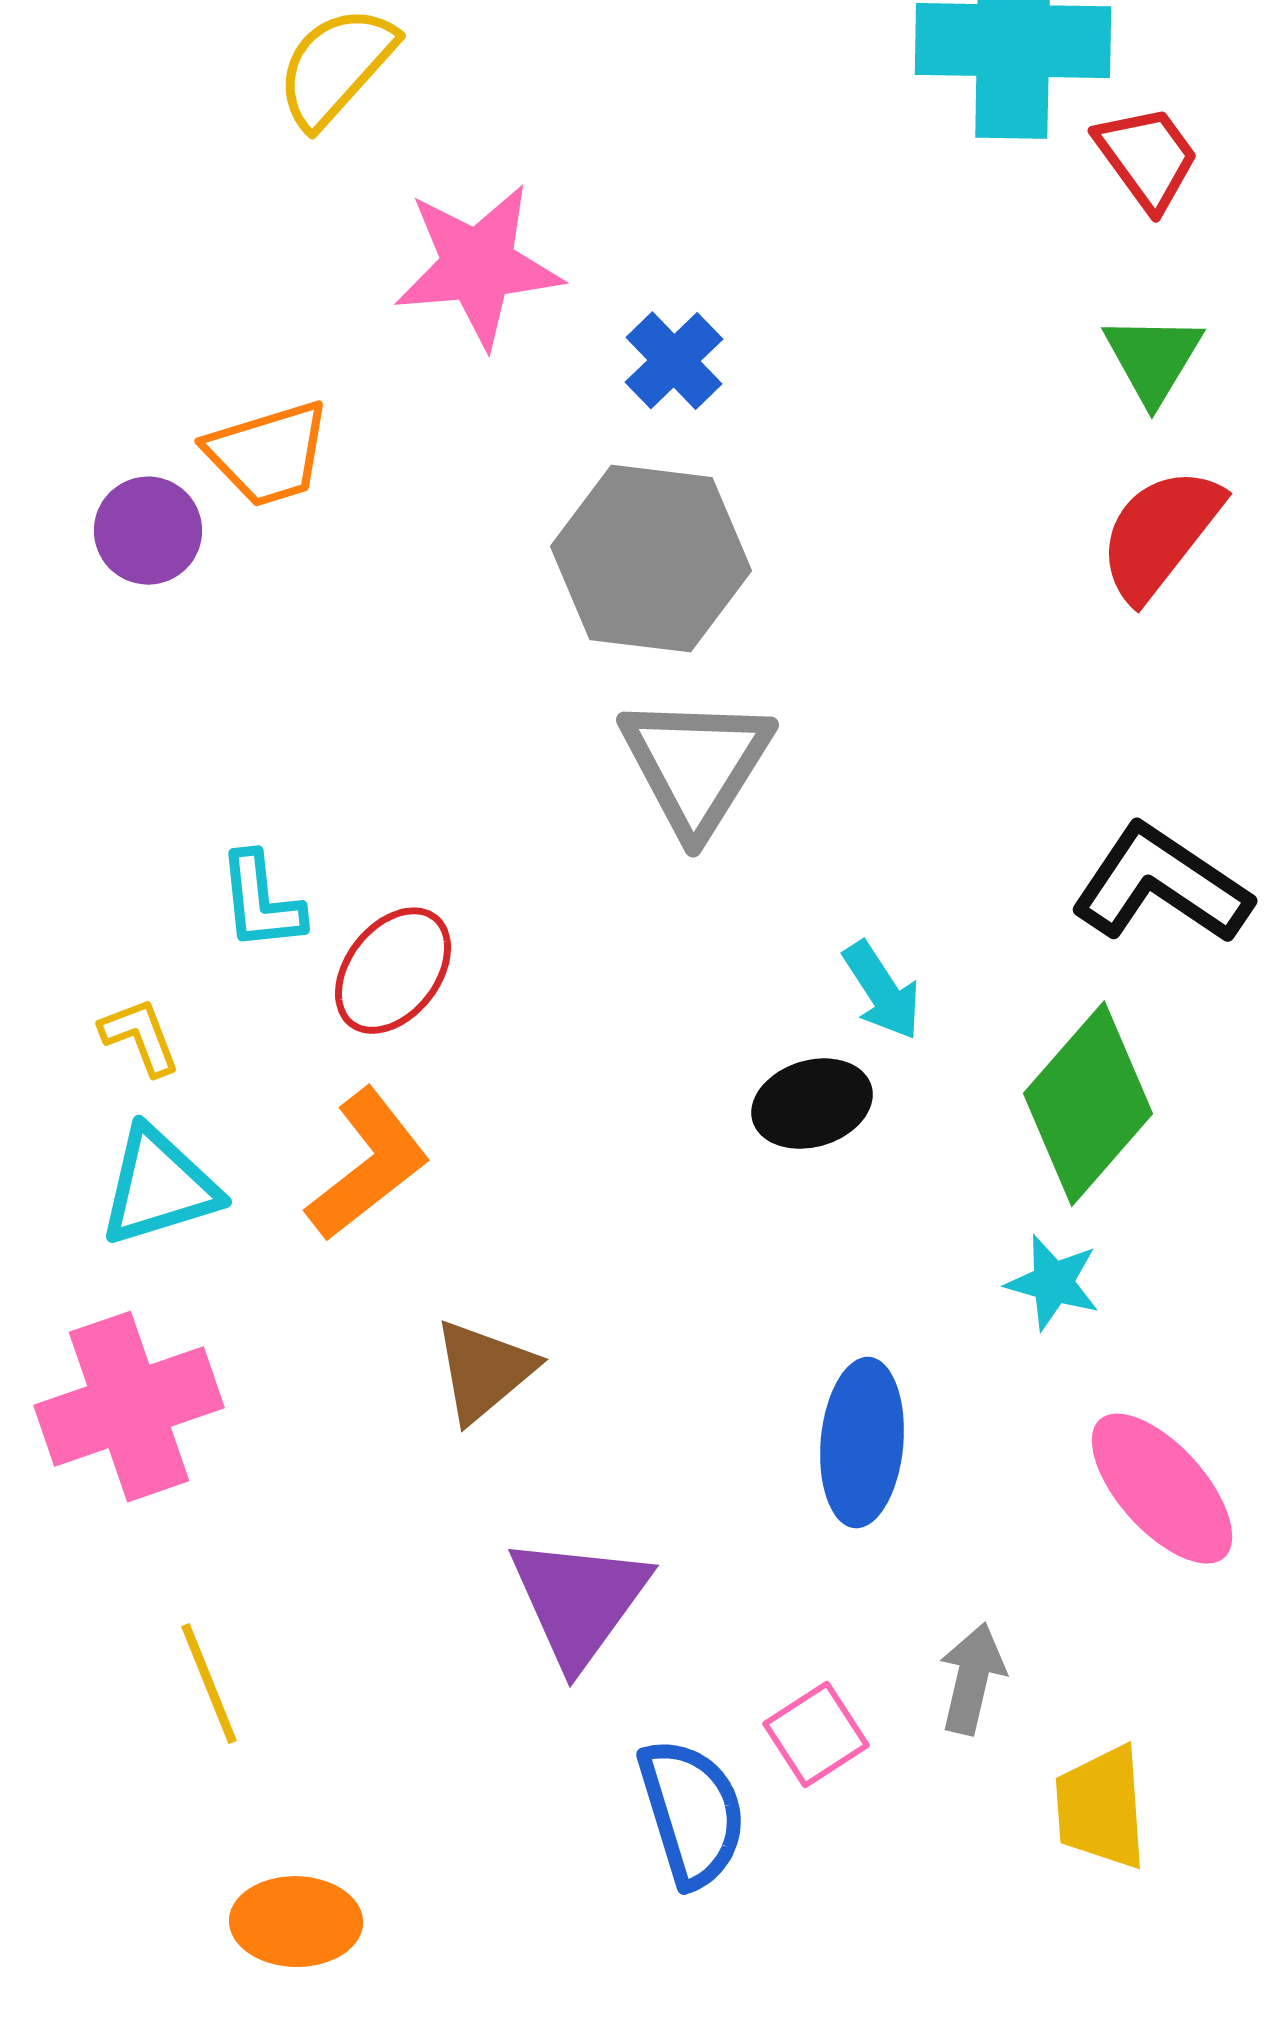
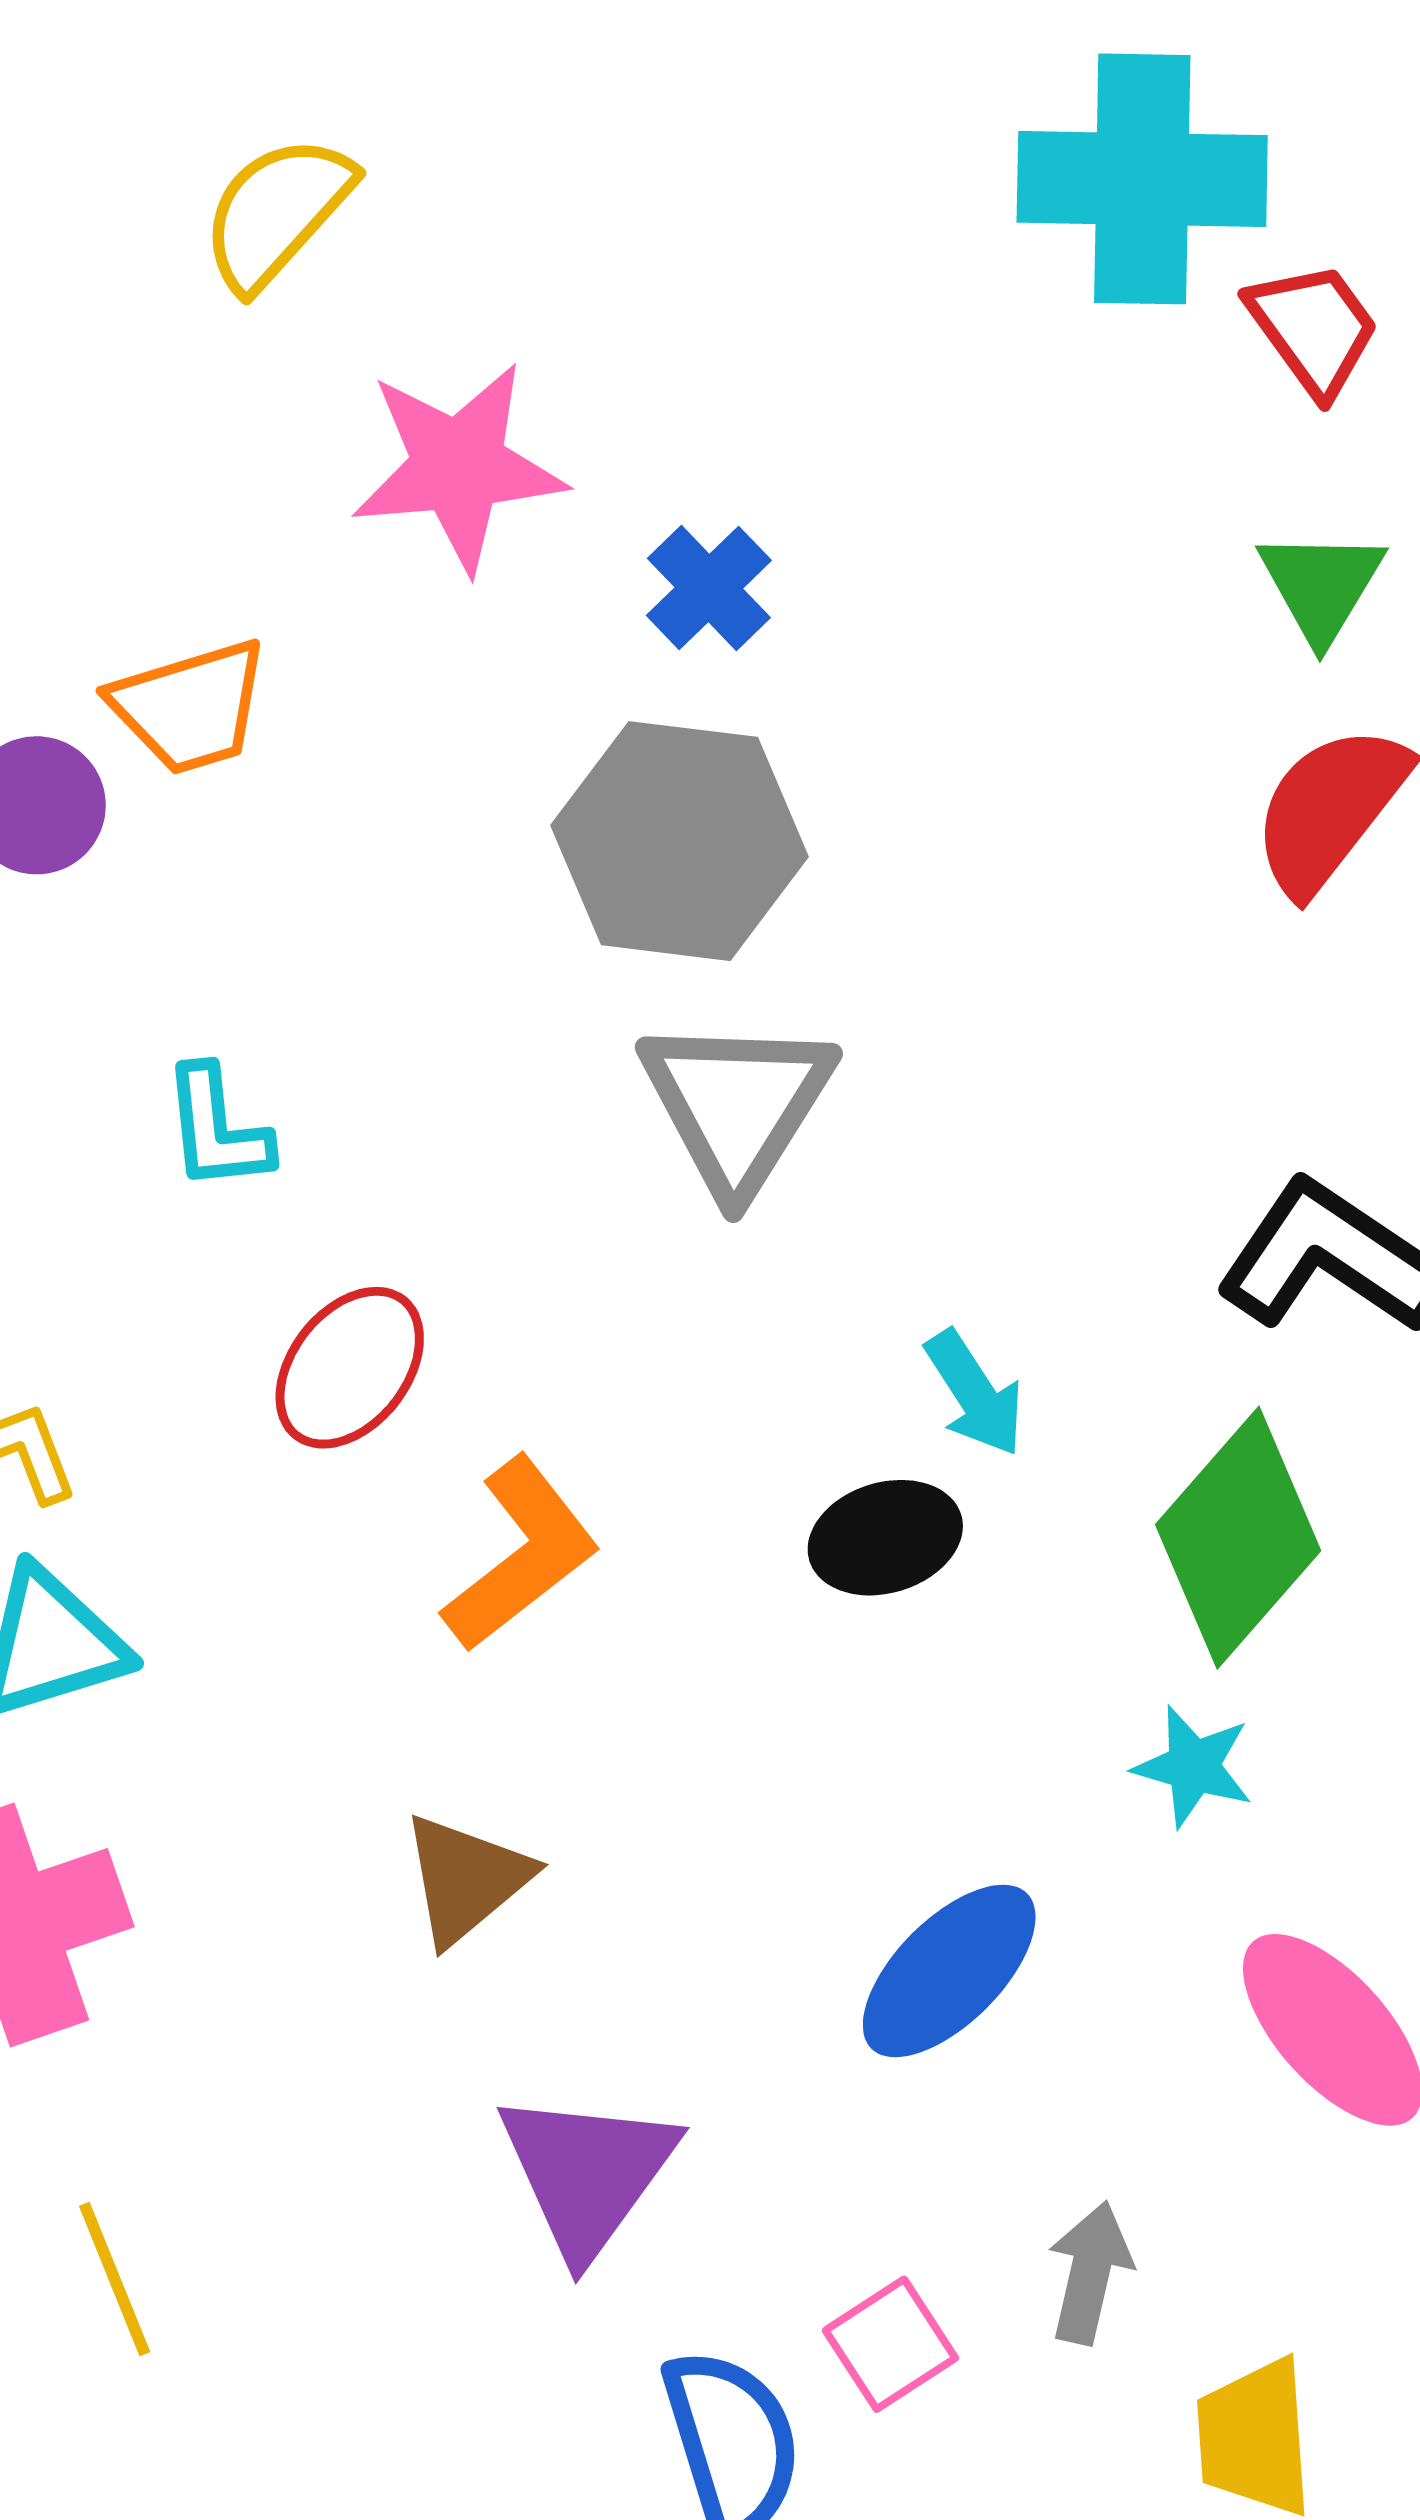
cyan L-shape: (261, 902) -> (217, 1129), moved
orange L-shape: (368, 1165) -> (521, 1554), moved
blue ellipse: (862, 1443) -> (949, 1971), turned 40

